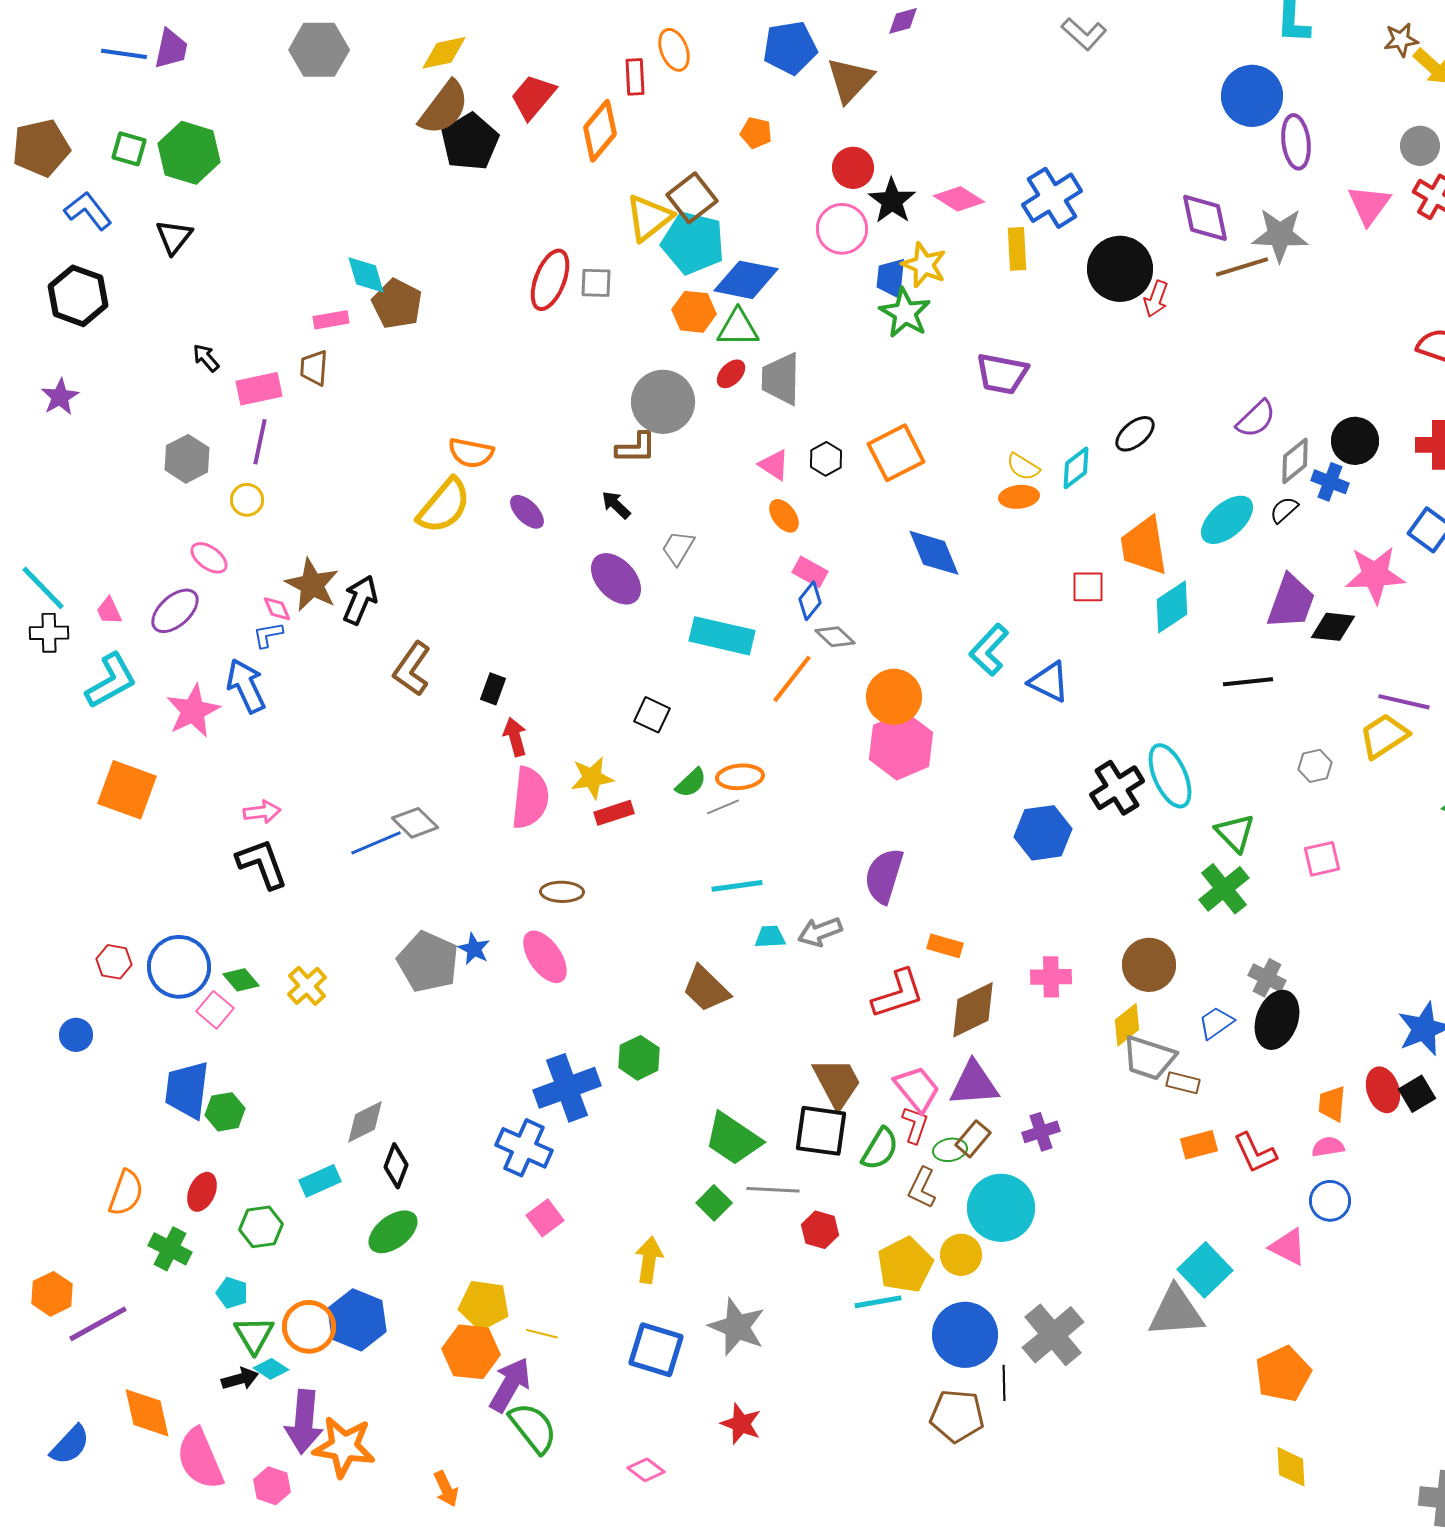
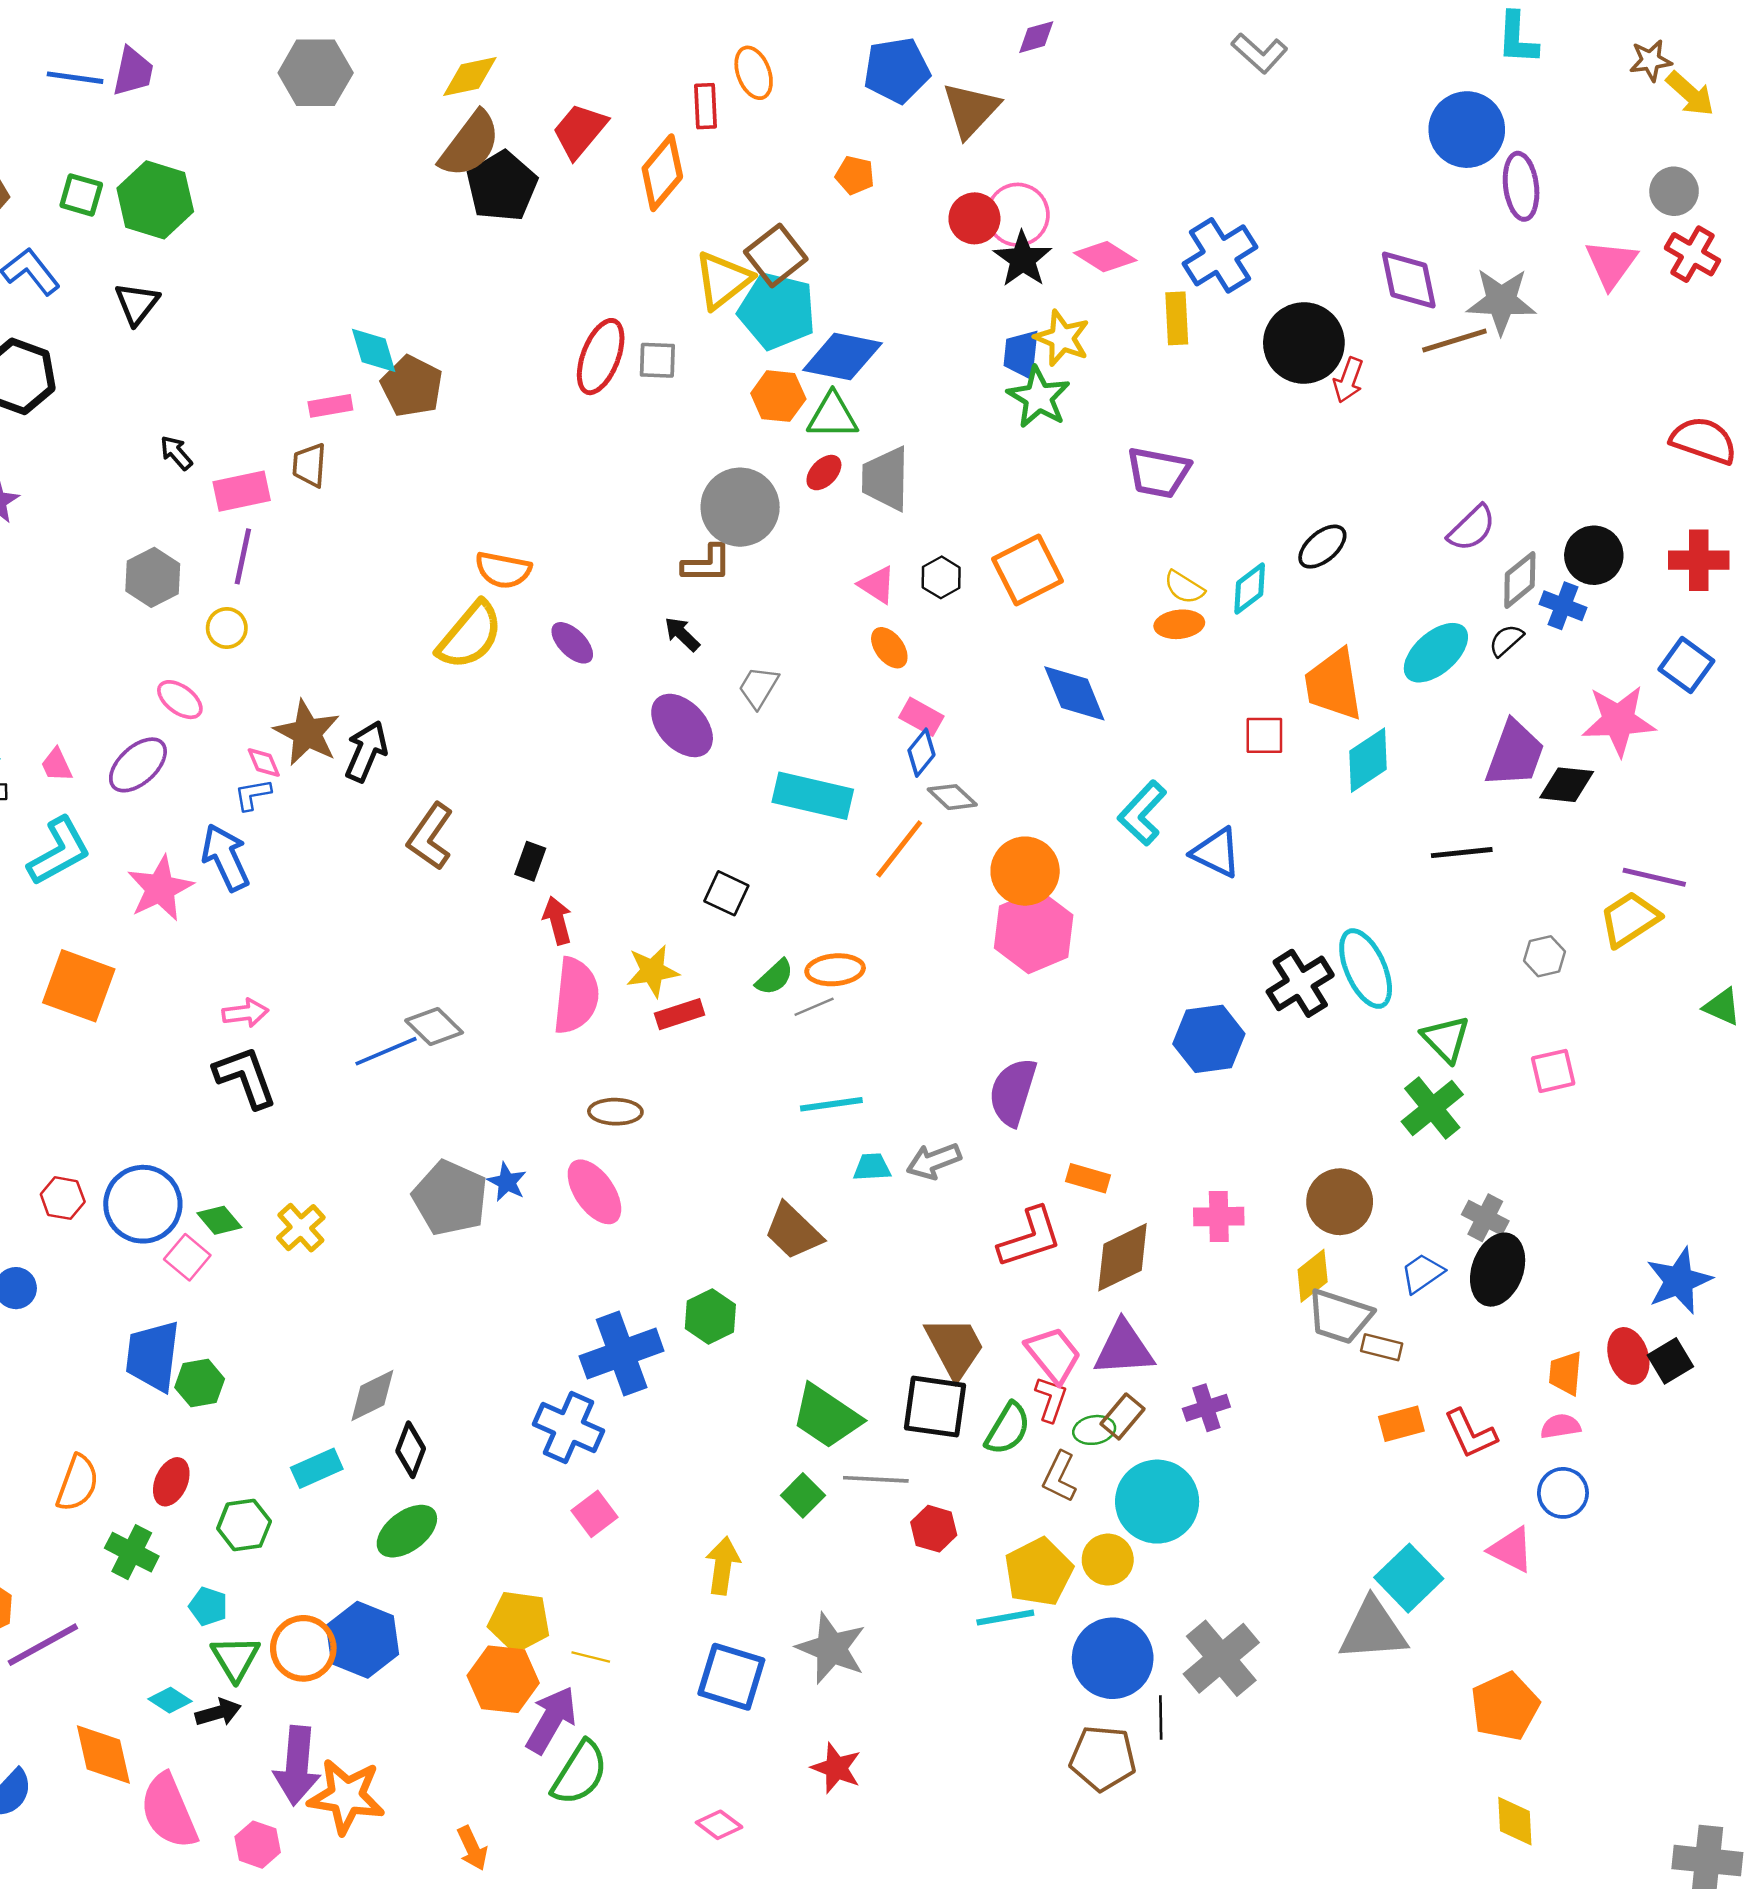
pink circle: (842, 229) -> (1018, 215), moved
cyan diamond: (271, 1369) -> (170, 1700), moved
green semicircle: (533, 1428) -> (580, 1773), turned 70

